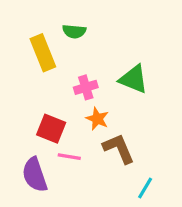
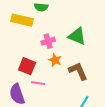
yellow rectangle: (43, 53) -> (22, 20), turned -55
brown L-shape: (119, 148) -> (78, 71), moved

